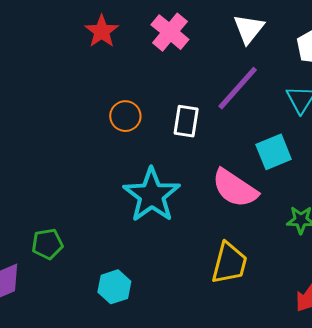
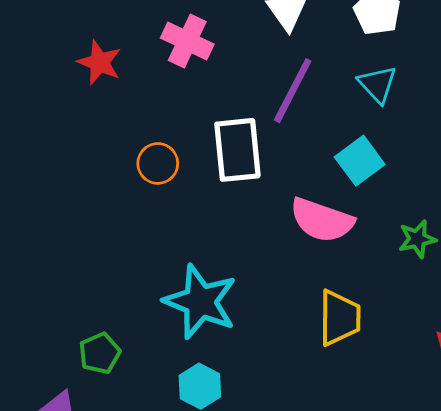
white rectangle: (186, 121) -> (237, 150), size x1.5
cyan star: (152, 195) -> (200, 302), moved

